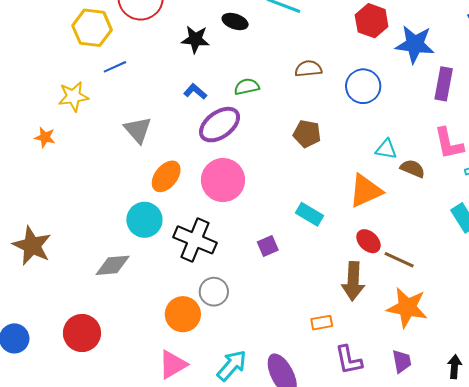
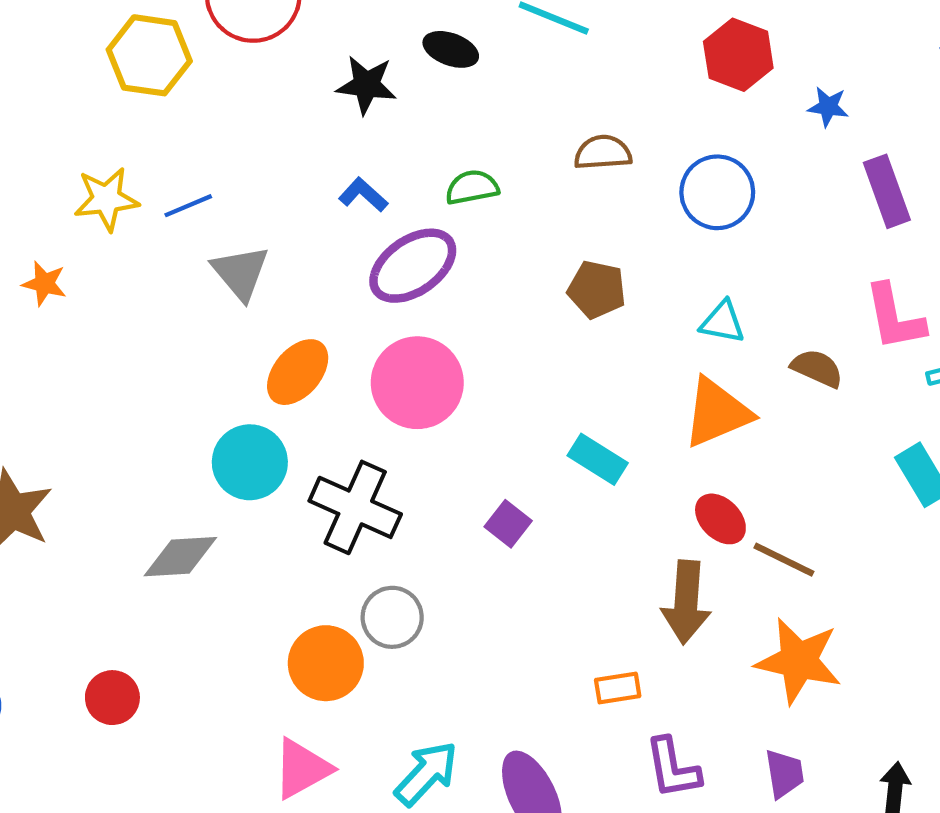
blue star: (415, 44) -> (828, 107), size x0.5
blue line: (115, 67) -> (188, 206), moved
purple rectangle: (444, 84) -> (887, 191), turned -32
cyan triangle: (386, 149) -> (722, 322), moved
purple square: (268, 246) -> (508, 524), turned -30
red circle: (82, 333) -> (112, 698), size x0.7

